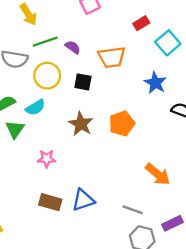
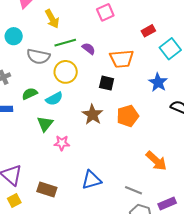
black square: (83, 82) -> (107, 83), moved
green triangle: (15, 129) -> (45, 124), moved
brown rectangle: (50, 202) -> (47, 190), moved

